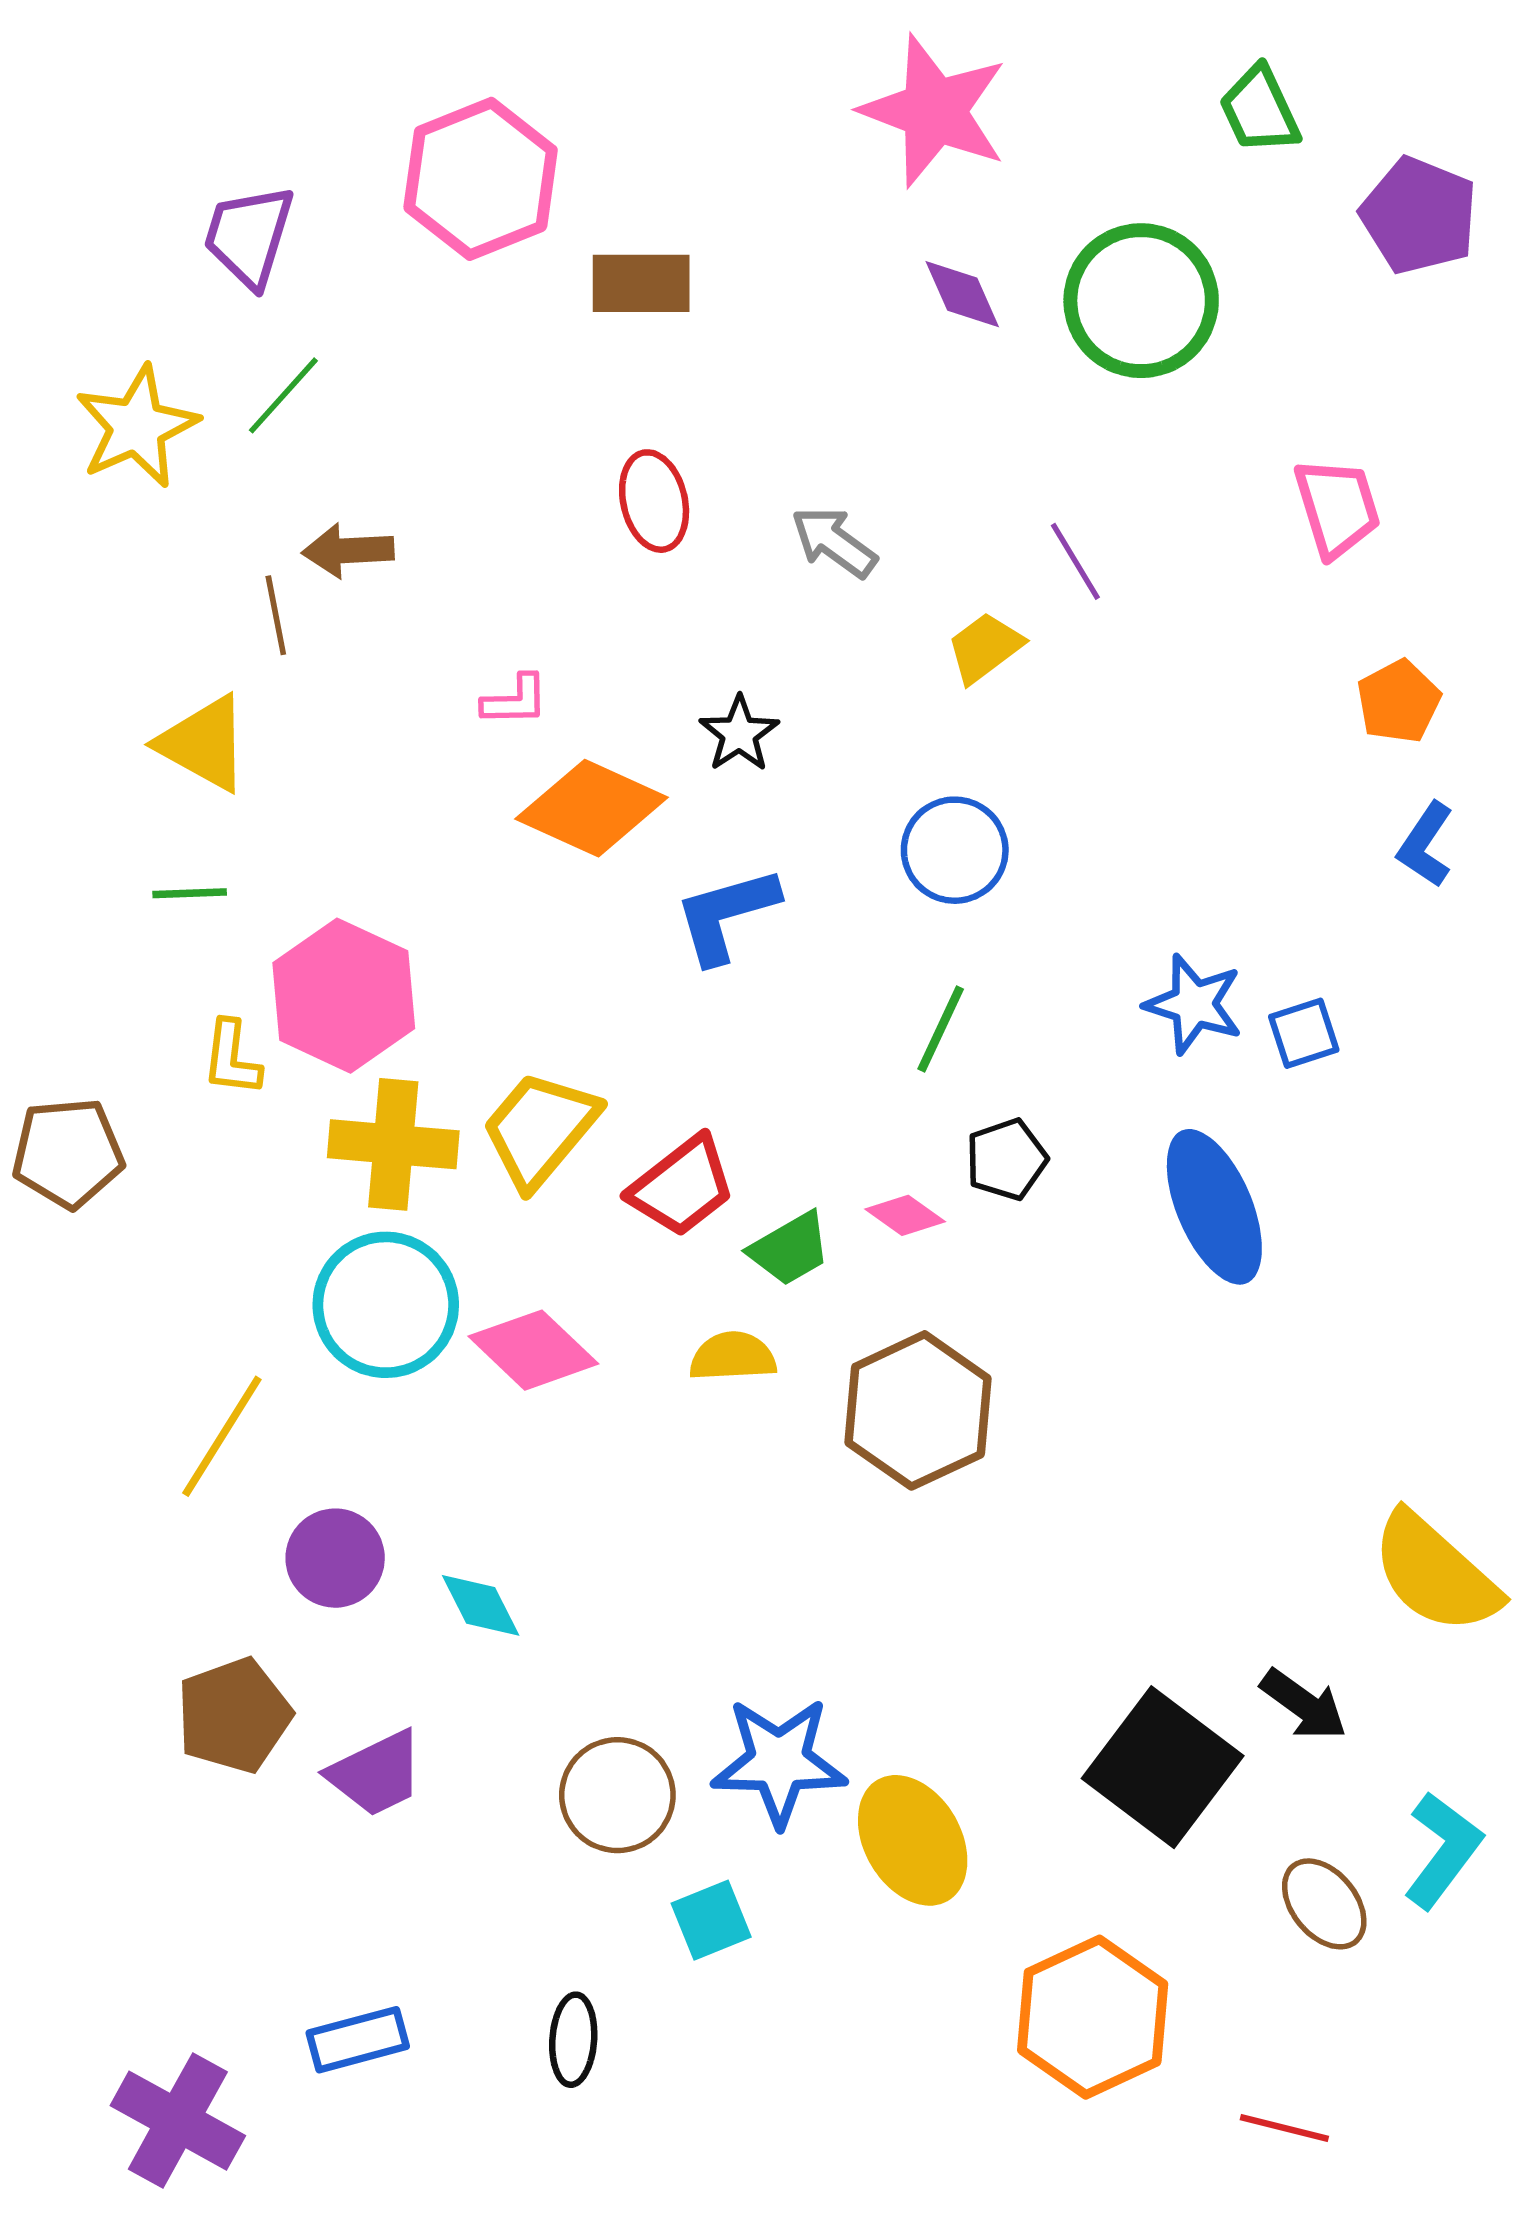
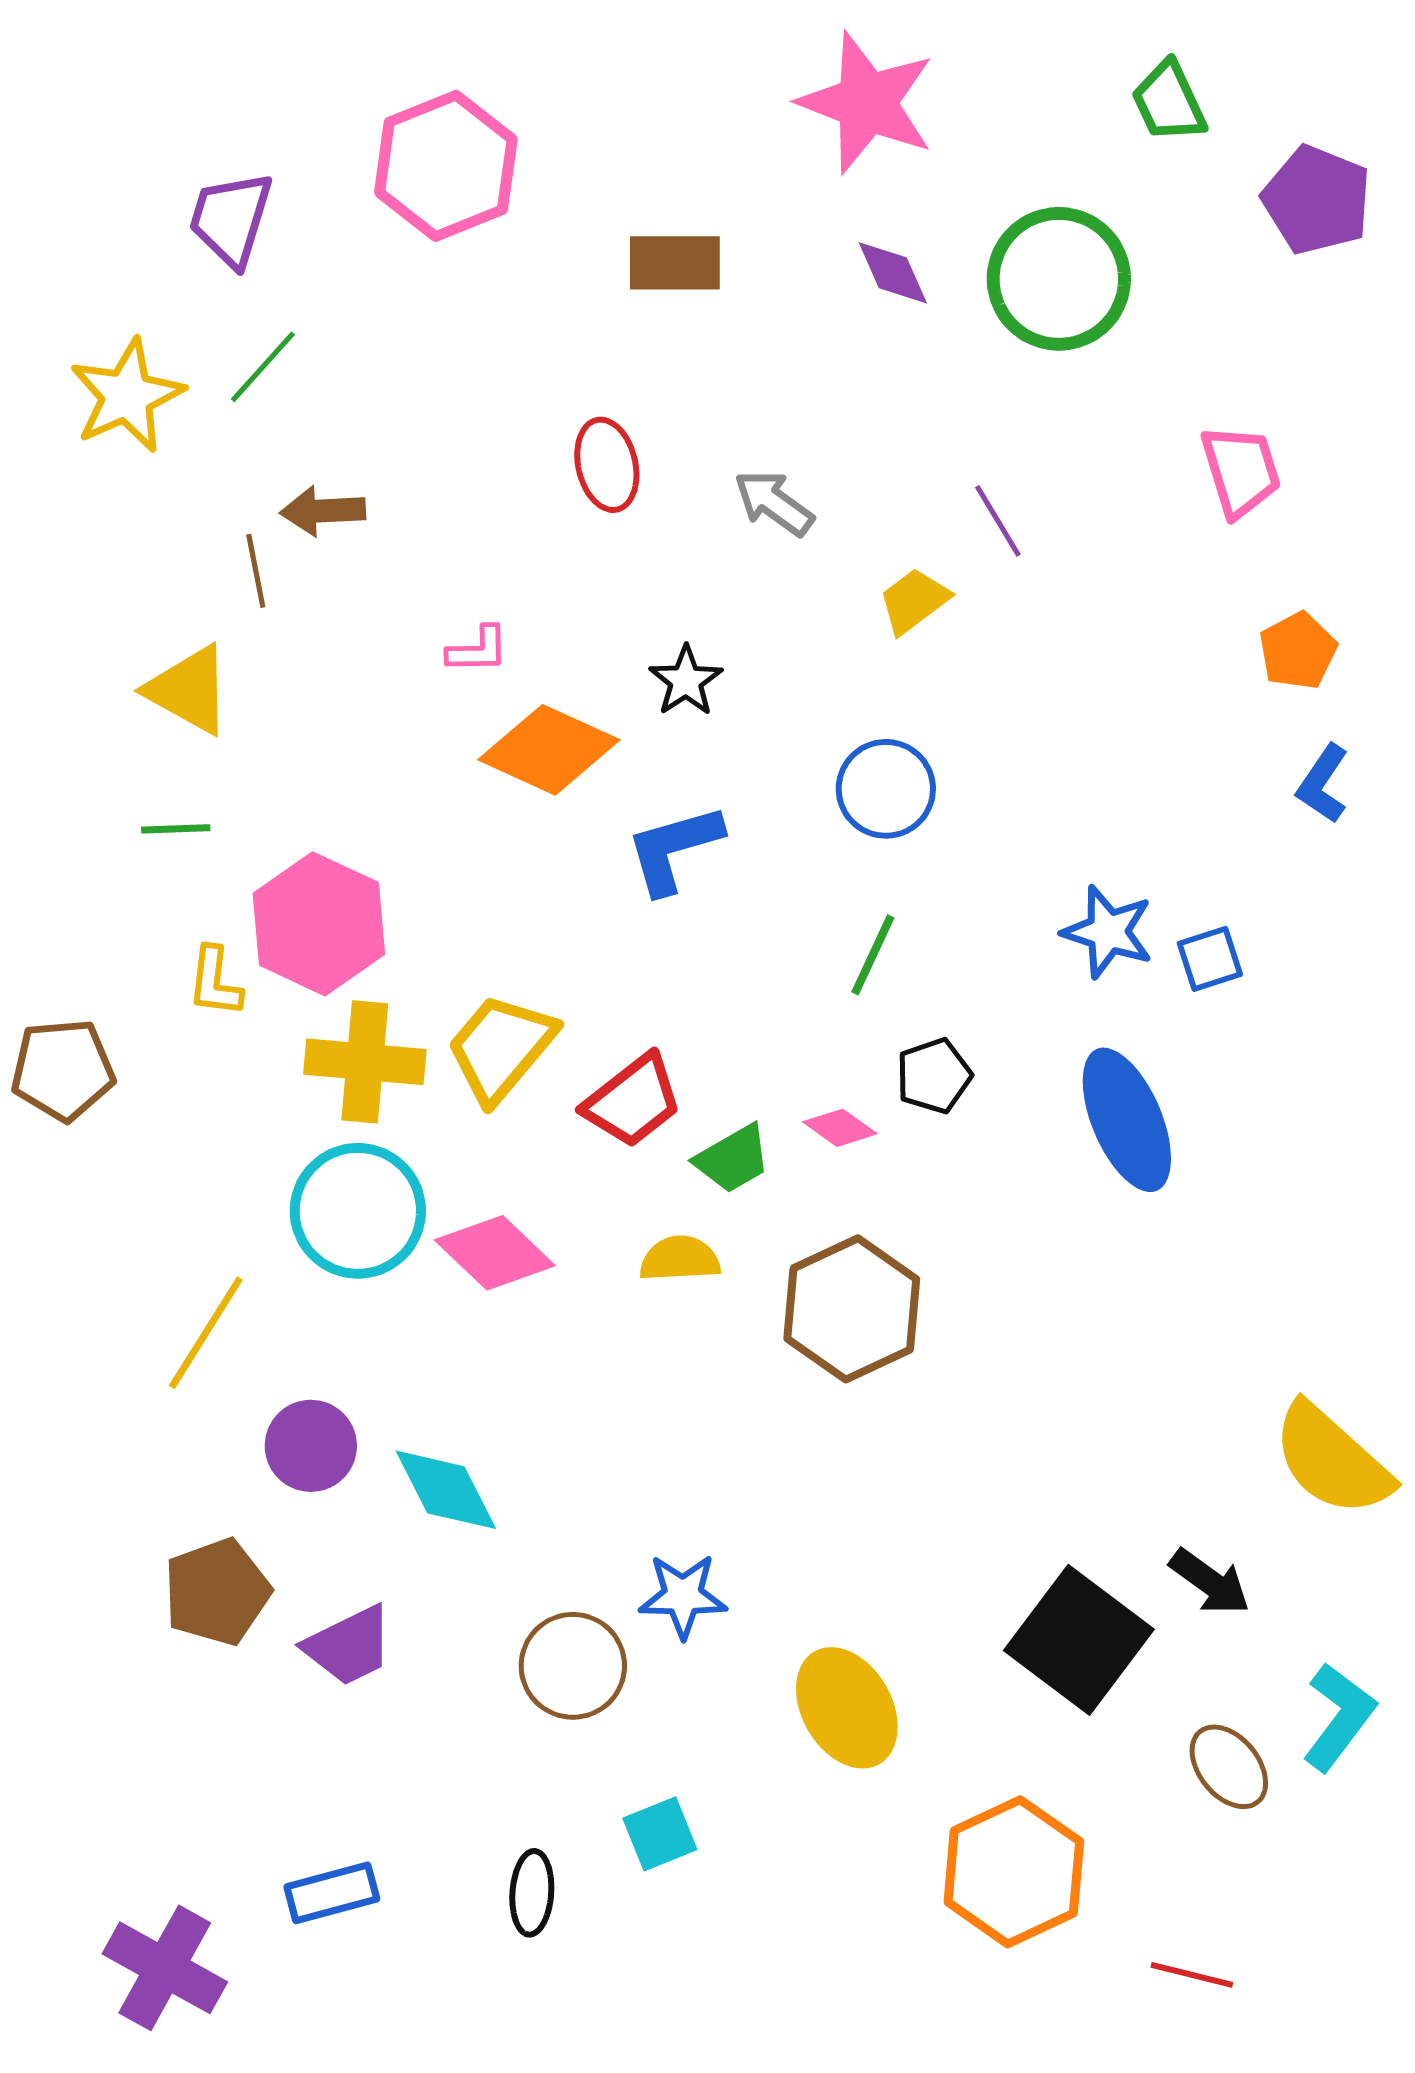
brown rectangle: (641, 283) -> (675, 263), moved
cyan diamond: (481, 1605) -> (446, 1490), size x1.4
blue star: (779, 1762) -> (683, 1596), moved, size x0.7
cyan square: (711, 1920) -> (660, 1834), moved

